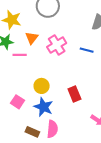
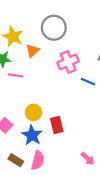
orange triangle: (32, 38) -> (32, 51), moved
pink cross: (57, 45) -> (68, 62), moved
red rectangle: (74, 94) -> (57, 125), moved

